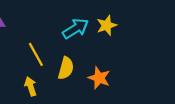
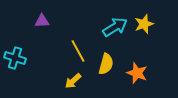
yellow arrow: (31, 86) -> (73, 81), turned -114

